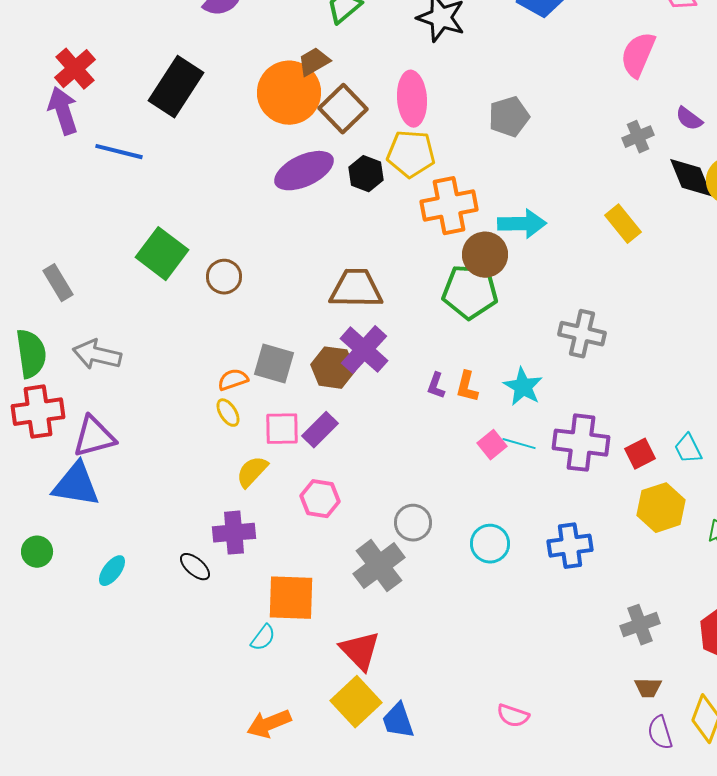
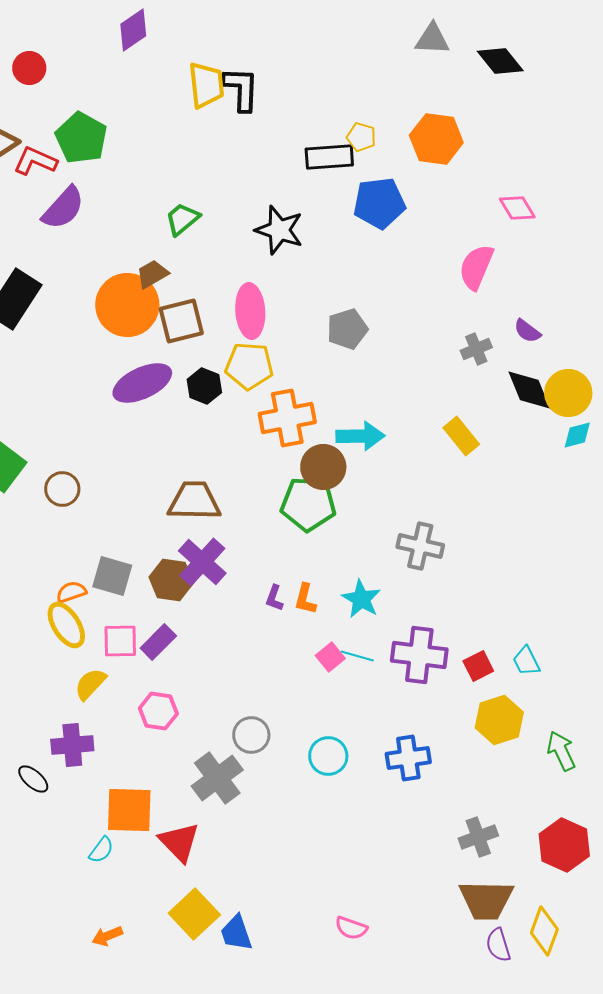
brown square: (343, 109) -> (181, 321), turned 30
yellow ellipse: (228, 413) -> (66, 625), size x1.6
red triangle: (360, 651) -> (179, 842), moved
brown trapezoid: (648, 688) -> (486, 900), size x2.0
orange arrow: (269, 724) -> (107, 936), size x0.7

